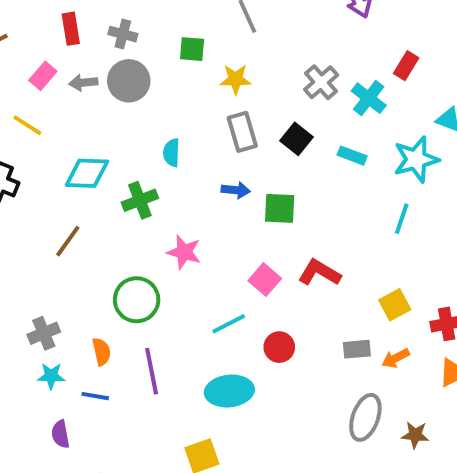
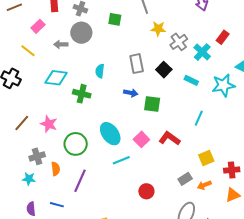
yellow star: (236, 79) -> (158, 29), moved
gray arrow: (83, 83) -> (61, 44), moved
green cross: (140, 200) -> (82, 94), turned 30
cyan line: (402, 219) -> (199, 118), moved
brown line: (68, 241) -> (22, 123), moved
pink star: (184, 252) -> (49, 124), moved
gray cross: (44, 333) -> (37, 156), moved
red circle: (279, 347) -> (146, 191), moved
gray rectangle: (357, 349) -> (185, 179), turned -32
purple line: (152, 371) -> (80, 181), turned 30
cyan ellipse: (229, 391) -> (110, 134), moved, turned 55
blue line: (95, 396) -> (57, 205), moved

